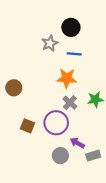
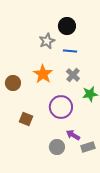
orange star: (67, 78) -> (43, 74), moved, turned 30
gray cross: (70, 103) -> (73, 75), moved
purple circle: (56, 123) -> (61, 107), moved

